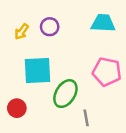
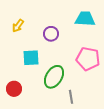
purple circle: (50, 27) -> (51, 34), moved
cyan square: (37, 70) -> (31, 58), size x0.7

